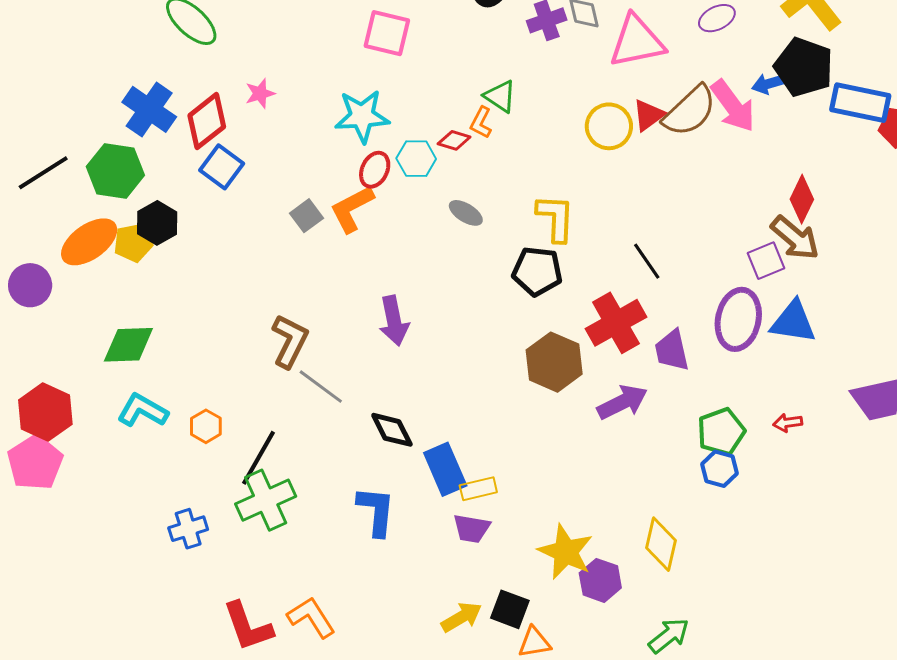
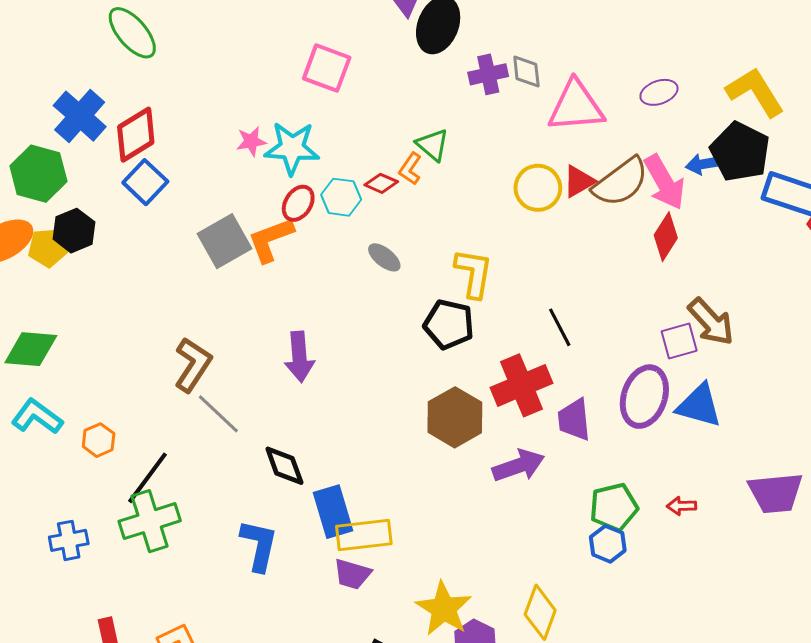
pink star: (260, 93) -> (251, 141), moved
red diamond: (802, 199) -> (666, 237), moved
gray square: (307, 216) -> (224, 241), size x1.6
yellow rectangle: (478, 489) -> (364, 535), size x1.5

